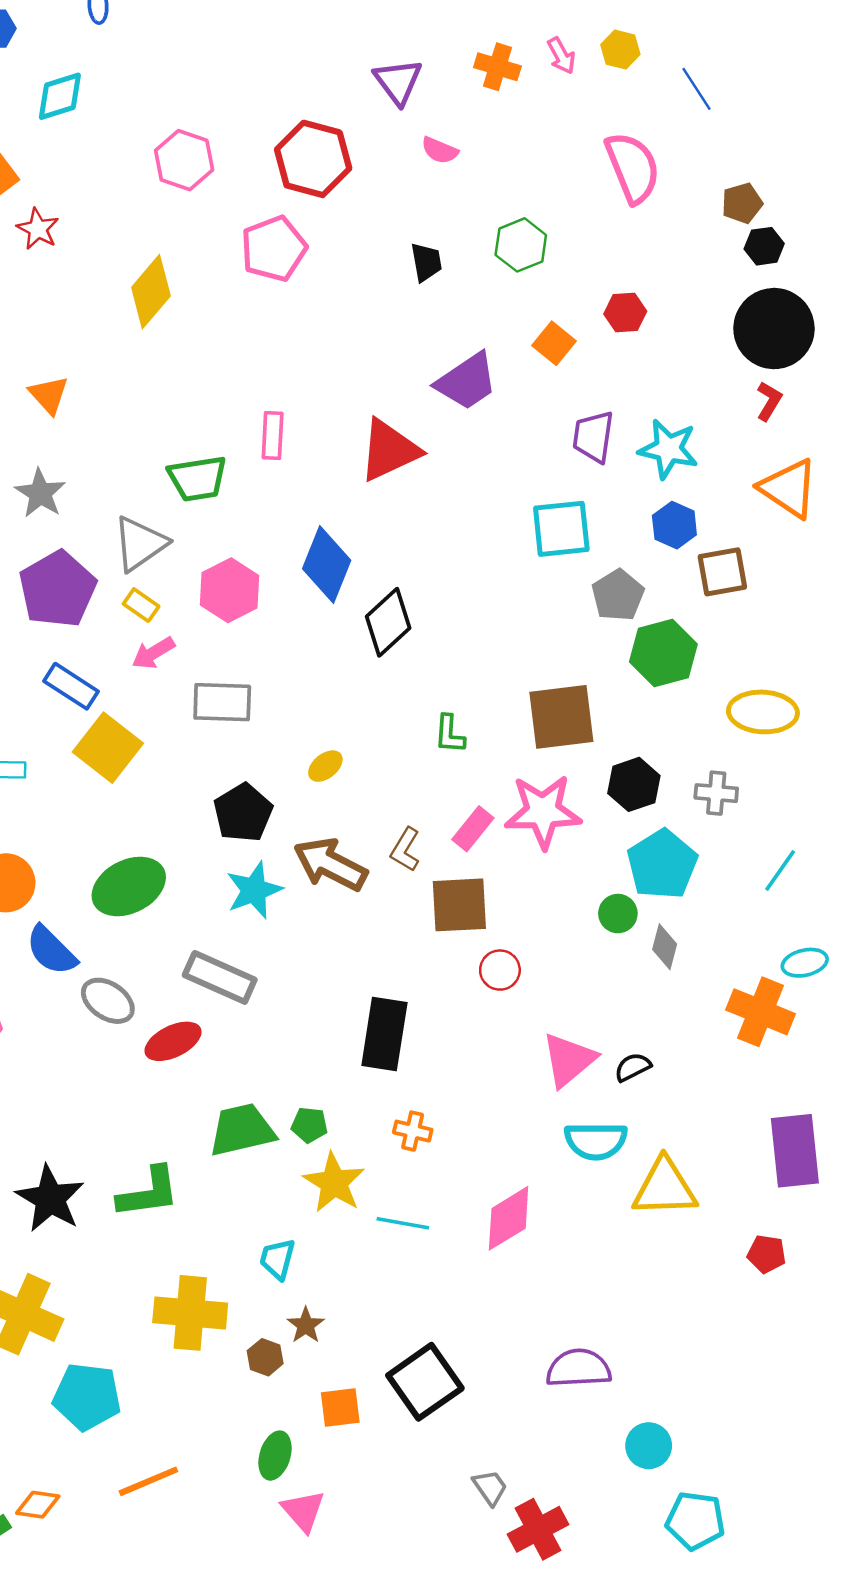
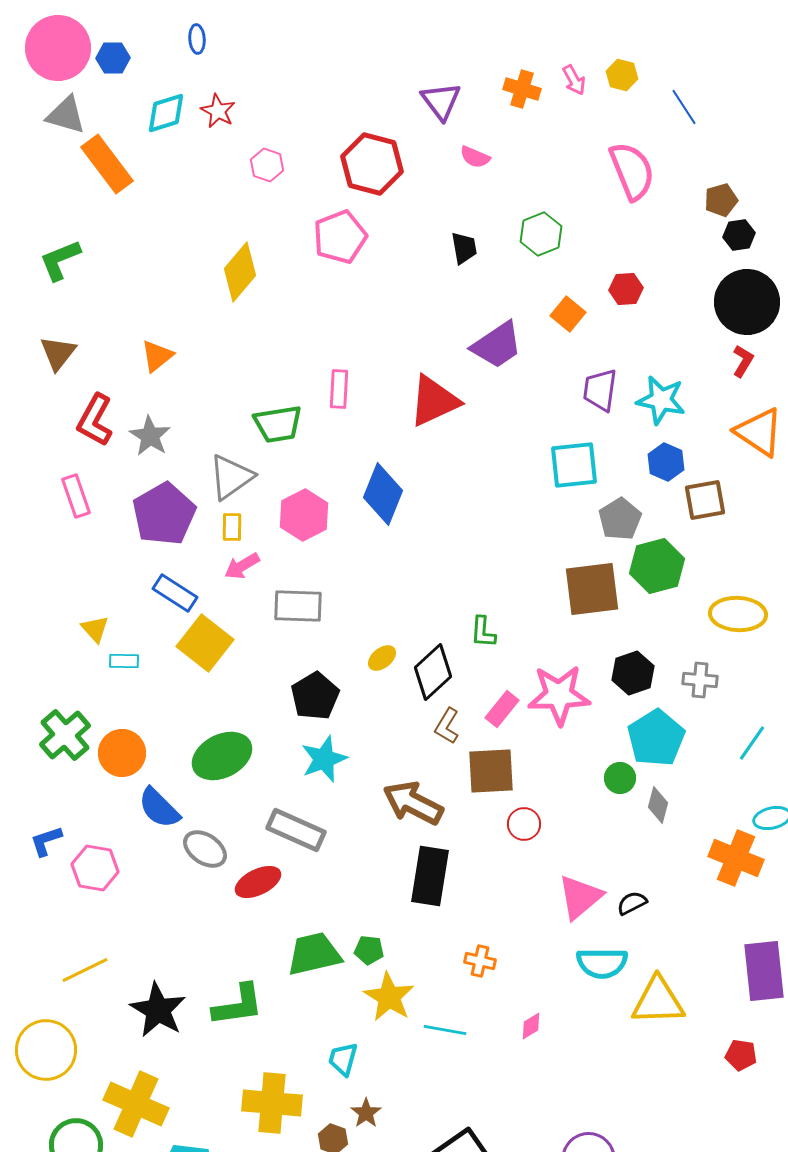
pink hexagon: (184, 160) -> (267, 165), size x0.7
red star: (38, 229) -> (218, 111), moved
orange triangle: (49, 395) -> (157, 356), turned 33
yellow rectangle: (141, 605) -> (232, 527), turned 56
black diamond: (388, 622) -> (433, 672), moved
brown square: (561, 717) -> (592, 589), moved
brown arrow: (330, 864) -> (413, 803), moved
orange cross: (413, 1131) -> (480, 961), moved
pink diamond: (509, 1218) -> (531, 1026), size x0.5

